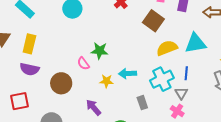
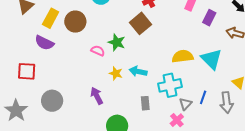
brown square: (153, 21) -> (140, 23), moved
cyan triangle: (196, 43) -> (212, 59), turned 40
pink semicircle: (83, 63) -> (98, 51), turned 136
blue line: (186, 73) -> (203, 97), moved
brown circle: (61, 83) -> (75, 22), moved

